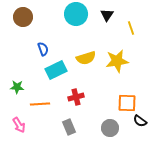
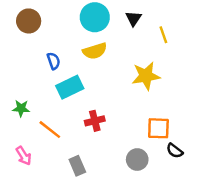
yellow semicircle: (86, 58) -> (95, 51), moved
orange line: (40, 104) -> (50, 130), turned 42
gray rectangle: (69, 127) -> (77, 166), moved

